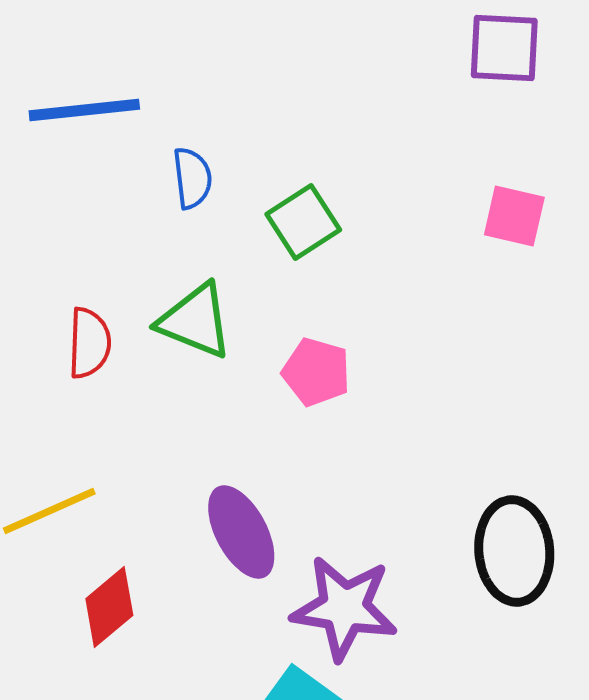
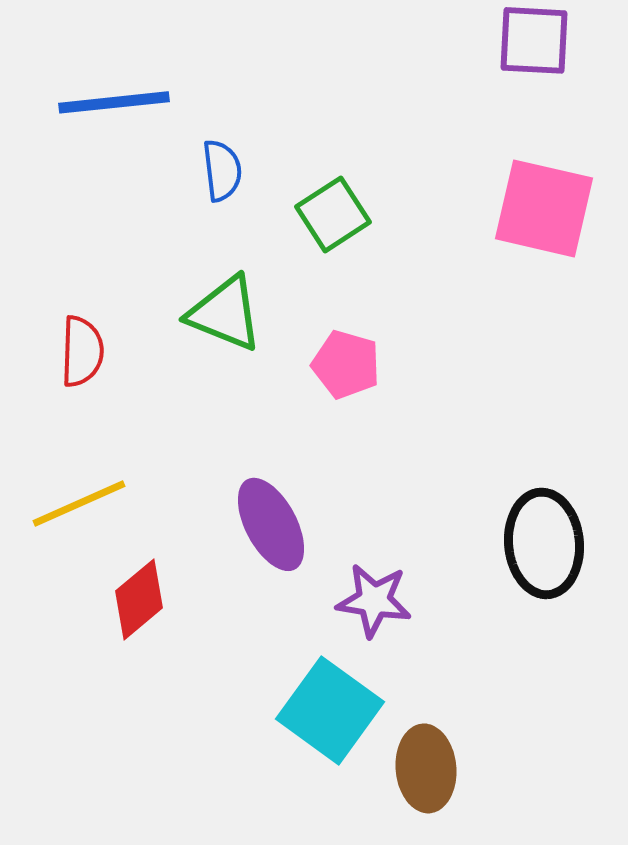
pink square: (514, 216) -> (544, 208), size x1.6
red semicircle: (89, 343) -> (82, 351), moved
purple star: (344, 608) -> (374, 600), size x0.7

